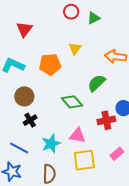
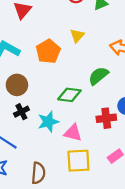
orange pentagon: (50, 64) -> (48, 51), turned -30
green diamond: (72, 102) -> (69, 95), turned -45
cyan star: (51, 144) -> (48, 122), moved

